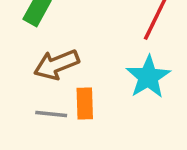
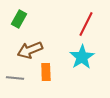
gray line: (51, 114) -> (15, 78), moved

